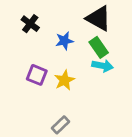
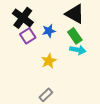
black cross: (30, 24) -> (23, 18), size x1.5
purple square: (37, 75) -> (28, 36), moved, turned 35

